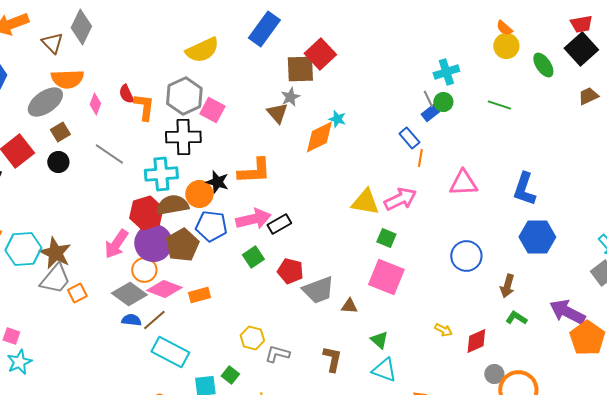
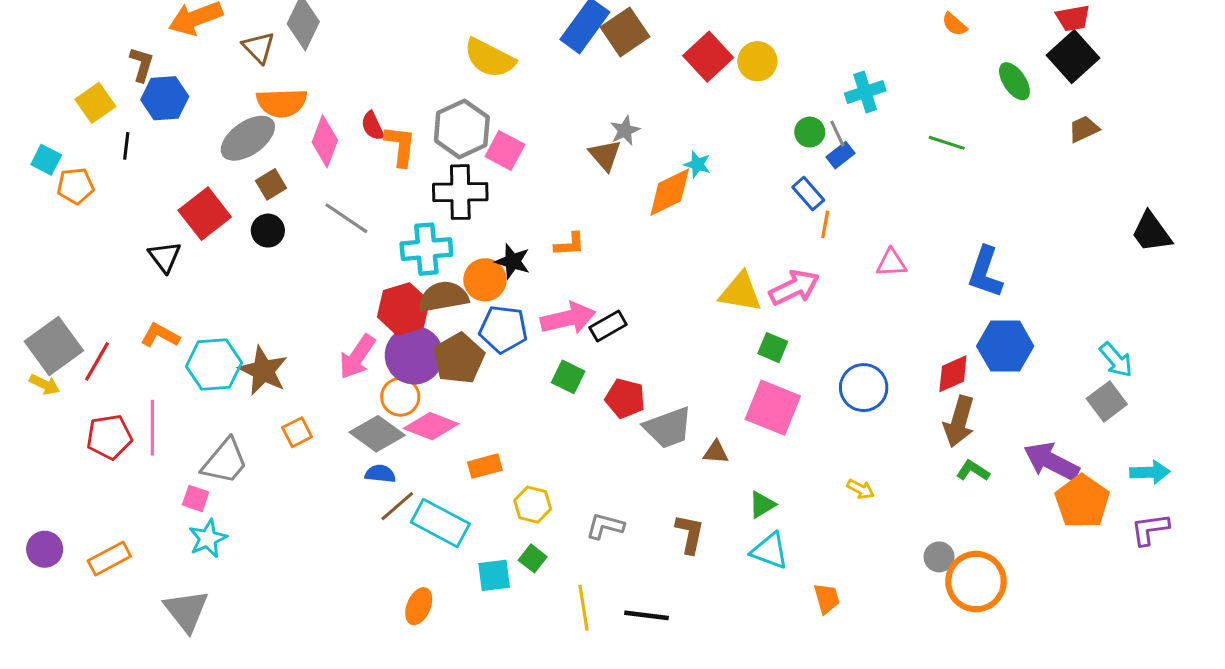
yellow circle: (506, 46) -> (757, 61), moved
yellow semicircle: (202, 50) -> (490, 58), turned 52
red square: (320, 54) -> (708, 57), moved
brown square: (300, 69) -> (625, 32), moved, turned -32
green circle: (443, 102) -> (810, 132), moved
pink diamond: (95, 104) -> (325, 141), size x1.5
orange L-shape: (254, 171) -> (570, 244), size x0.6
pink triangle: (463, 183) -> (891, 263), size x0.7
blue circle: (466, 256) -> (864, 388), moved
green square: (253, 257) -> (568, 377), turned -30
gray trapezoid: (55, 279) -> (225, 461), moved
brown arrow: (507, 286) -> (959, 421), size x1.4
orange rectangle: (199, 295) -> (485, 466), moved
brown line: (154, 320) -> (397, 506), moved
yellow hexagon: (252, 338) -> (533, 505), moved
green triangle: (379, 340) -> (762, 505), turned 48
red diamond: (476, 341) -> (953, 374), moved

